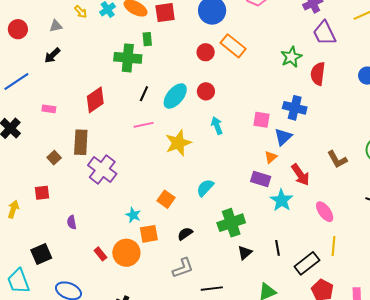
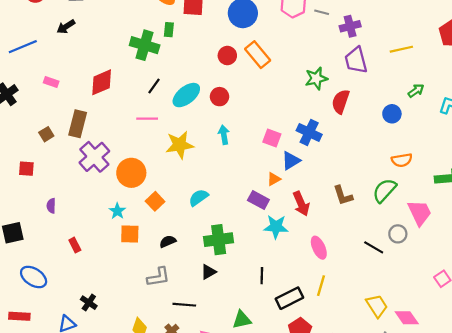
cyan star: (282, 200) -> (276, 227), turned 30
orange circle: (126, 253) -> (131, 173), moved
black triangle: (245, 253) -> (208, 272), moved

